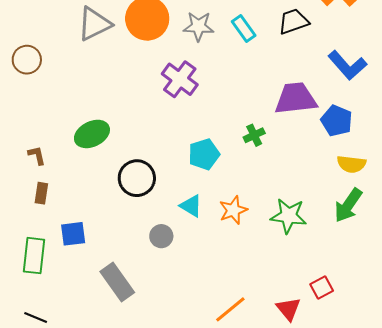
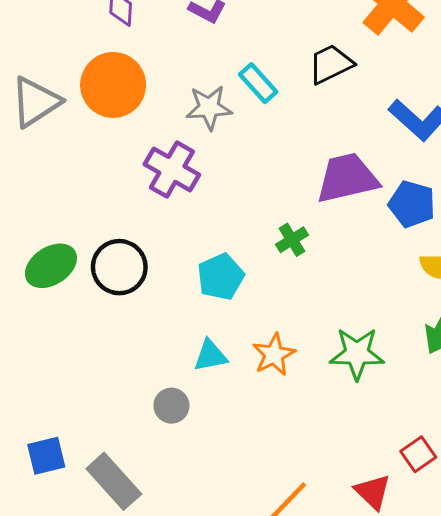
gray star: (199, 26) -> (209, 108), moved
black circle: (137, 178) -> (119, 267), moved
cyan triangle: (191, 206) -> (210, 356), turned -35
blue square: (73, 234) -> (46, 456), moved

